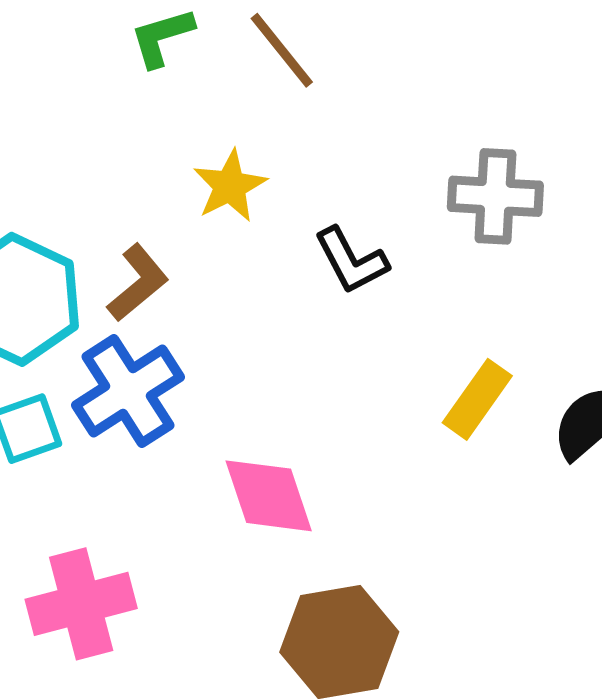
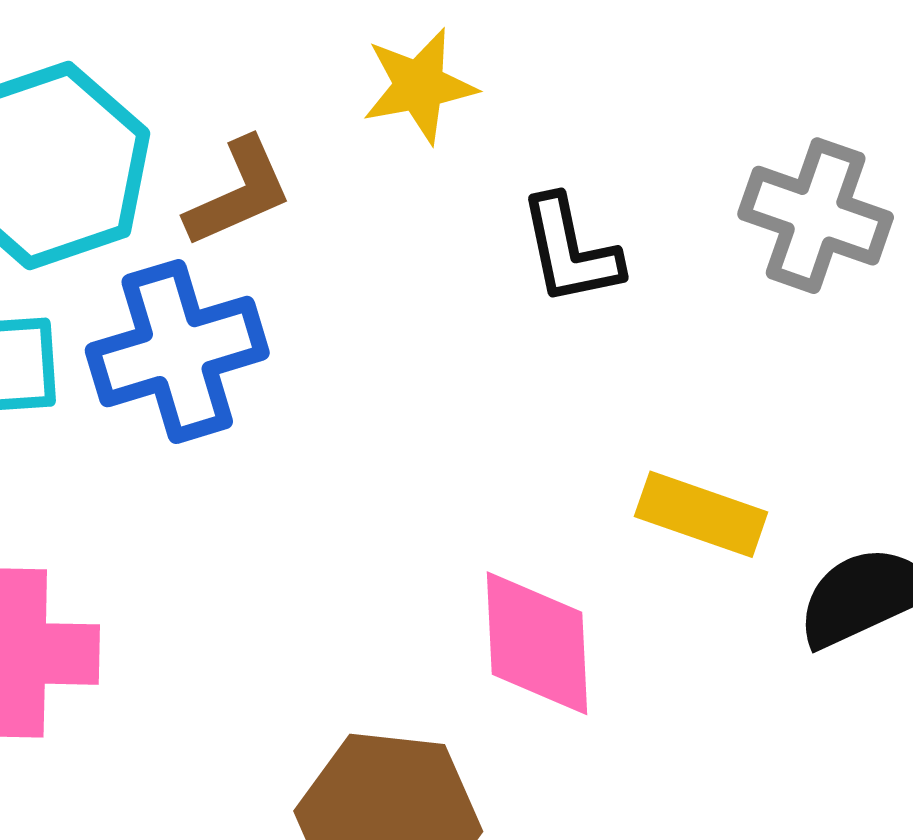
yellow rectangle: (477, 399) -> (701, 514), turned 58
pink diamond: (269, 496) -> (537, 643), moved

